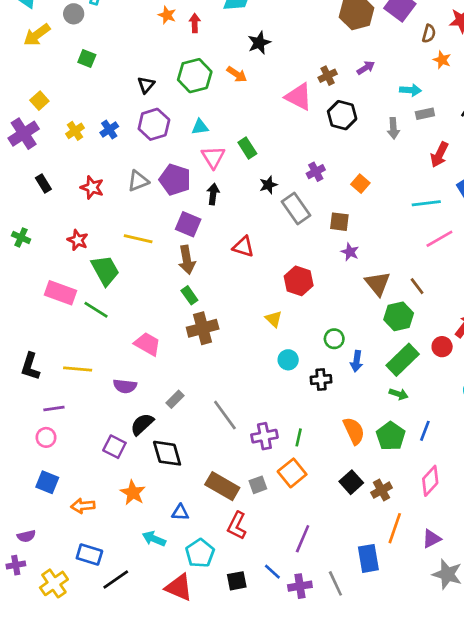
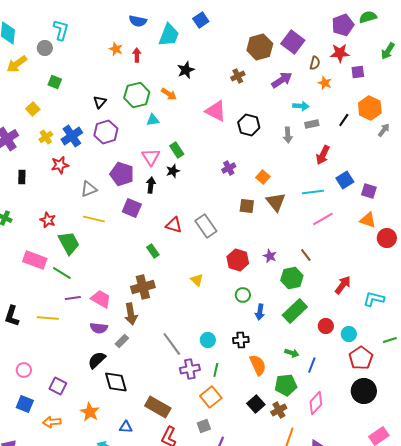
purple arrow: (366, 68) -> (282, 80), moved, size x1.5
brown cross: (328, 76) -> (238, 76), moved
yellow square: (39, 101) -> (33, 109), moved
cyan triangle: (200, 127) -> (153, 120), moved
blue cross: (109, 130) -> (72, 136), size x1.5
gray triangle: (138, 181) -> (89, 189), moved
black rectangle: (43, 184) -> (22, 177), turned 32
black star: (268, 185) -> (173, 171), moved
red star: (92, 187) -> (60, 165), moved, turned -30
gray rectangle: (296, 209) -> (206, 226), moved
purple star: (350, 252) -> (270, 256), moved
brown arrow: (187, 260) -> (131, 314), moved
red hexagon: (299, 281) -> (238, 260), moved
brown triangle: (378, 284) -> (276, 202), moved
green rectangle: (189, 295) -> (153, 251), moved
red circle: (442, 347) -> (326, 326), moved
cyan circle: (288, 360) -> (208, 340), moved
black cross: (321, 380) -> (241, 340), moved
purple semicircle: (125, 386) -> (99, 328), moved
green arrow: (399, 394) -> (292, 353), moved
purple line: (54, 408) -> (73, 298), moved
gray line: (225, 415) -> (172, 344), moved
green pentagon: (391, 436) -> (286, 385), moved, turned 30
purple square: (114, 447) -> (58, 386), moved
gray square: (258, 485) -> (204, 426), moved

